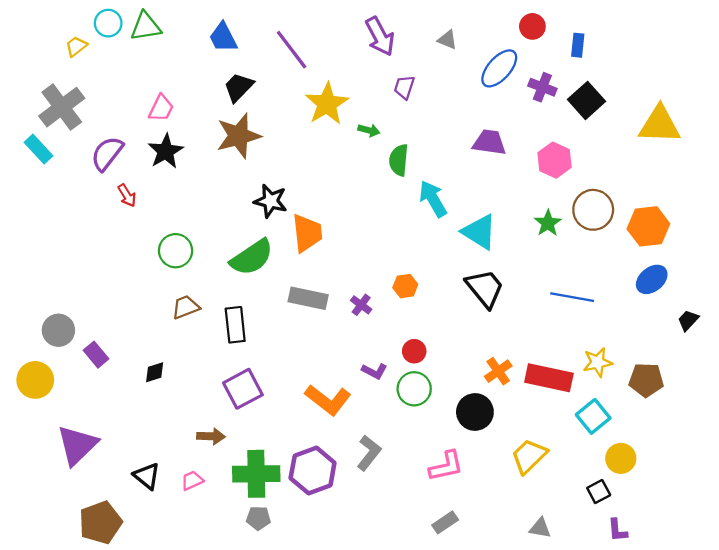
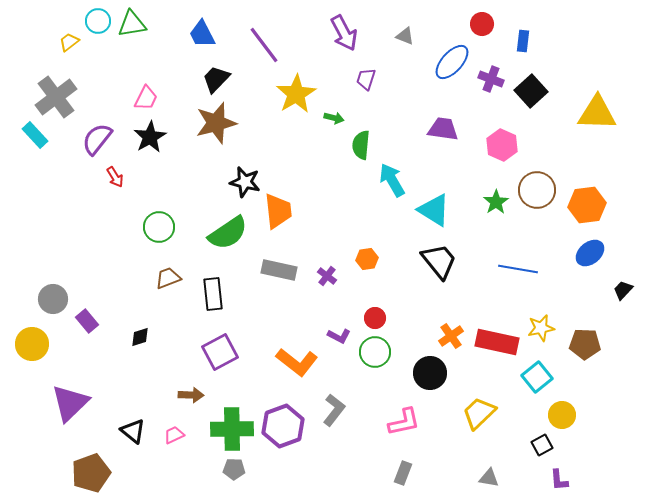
gray rectangle: (445, 522) -> (403, 473), turned -35

